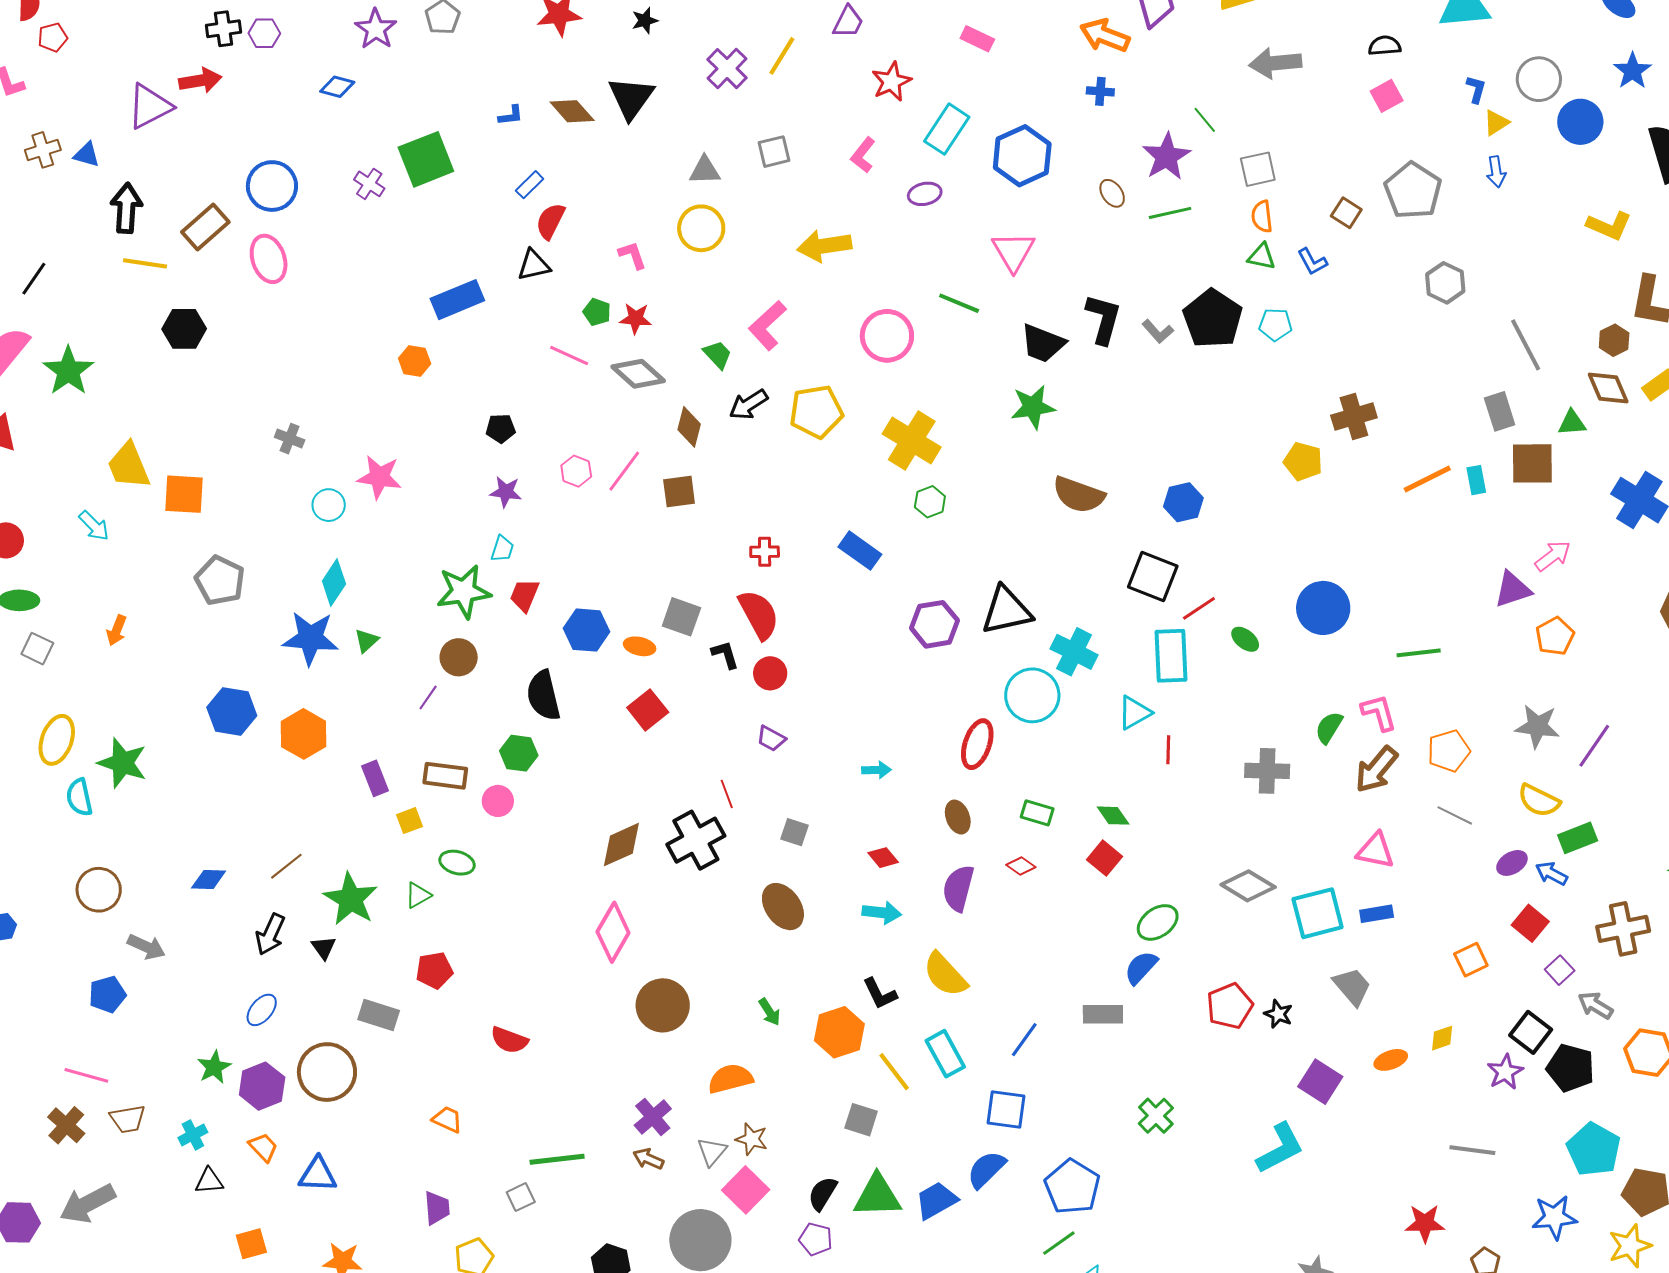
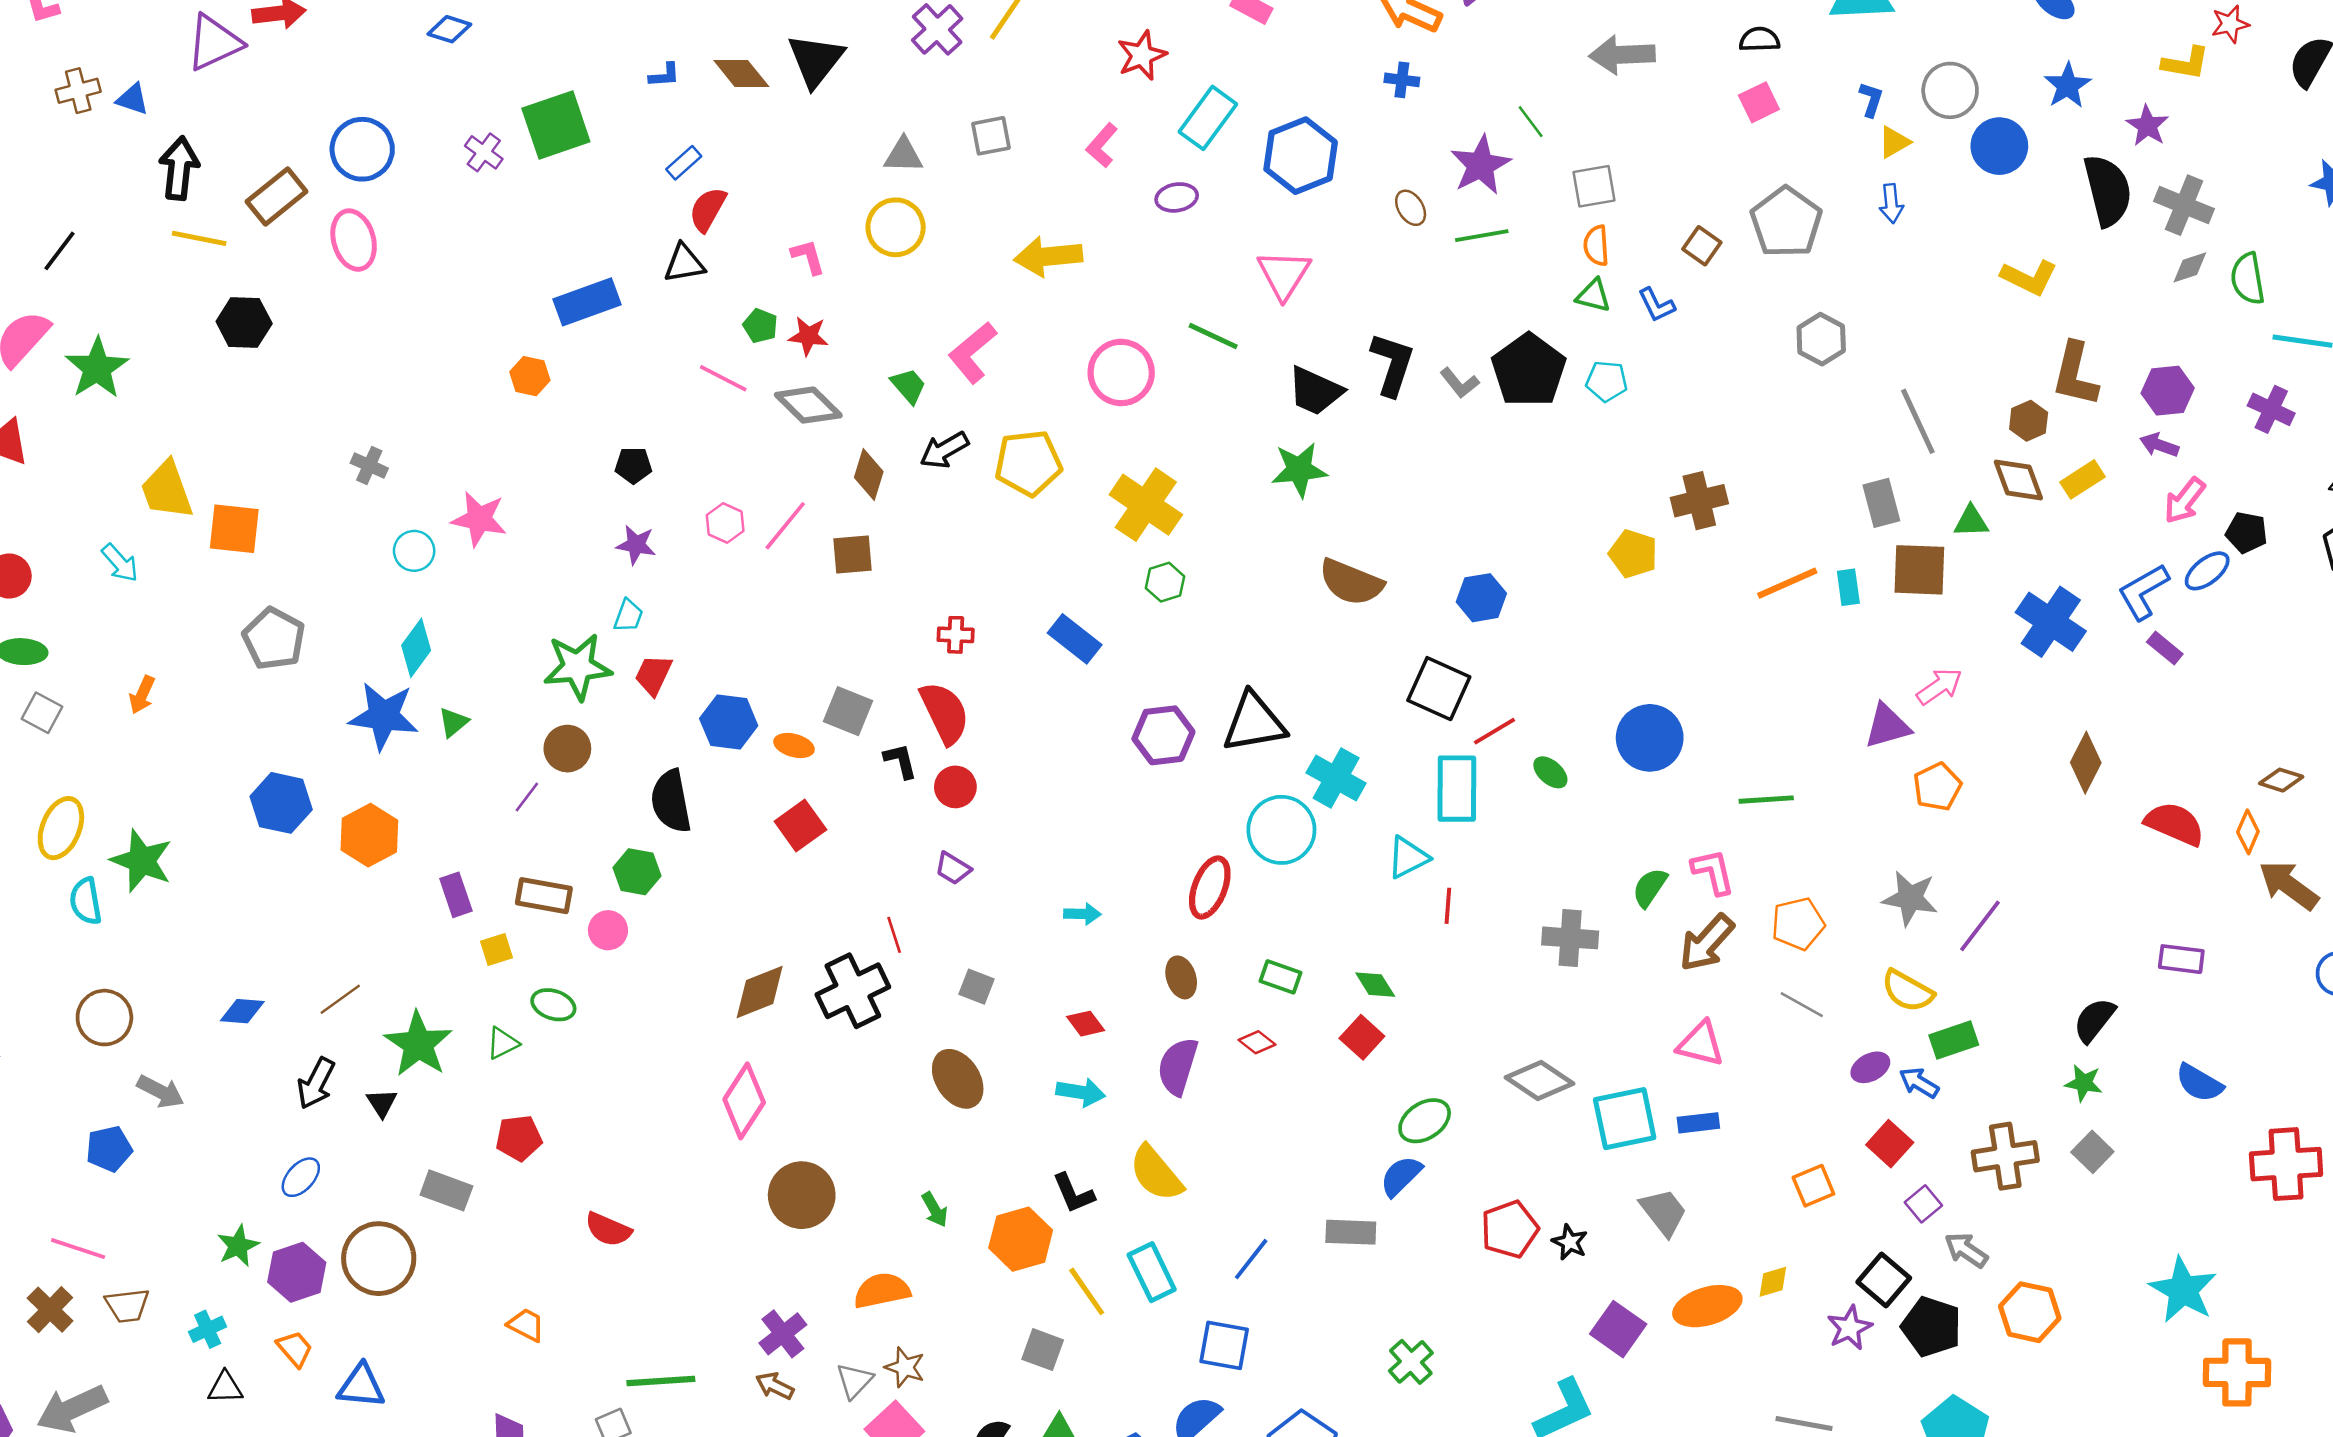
orange ellipse: (1391, 1060) -> (1707, 1306), size x1.6

